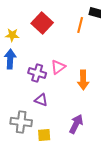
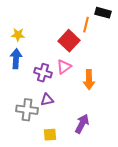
red square: (42, 23) -> (69, 41), moved
purple triangle: (41, 100) -> (47, 100), turned -32
gray cross: (21, 122) -> (27, 110), moved

